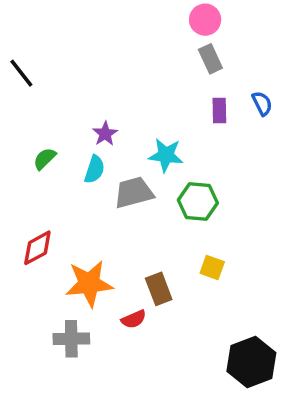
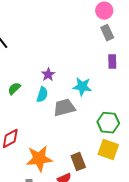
green hexagon: (198, 201) -> (108, 123), moved
yellow square: (212, 267) -> (108, 150), size x1.5

